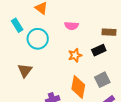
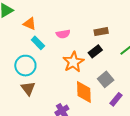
cyan rectangle: (17, 25) -> (38, 43), moved
cyan circle: (38, 39) -> (25, 66), moved
orange star: (75, 55) -> (73, 62), size x1.5

